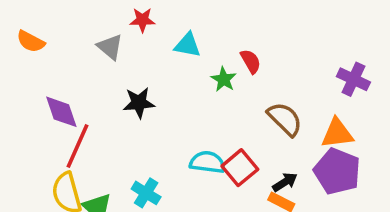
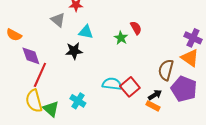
orange semicircle: (31, 41) -> (14, 35), moved
cyan triangle: (188, 45) -> (86, 32), moved
brown semicircle: (285, 119) -> (166, 70), moved, turned -120
orange triangle: (337, 133) -> (190, 58), moved, turned 42

